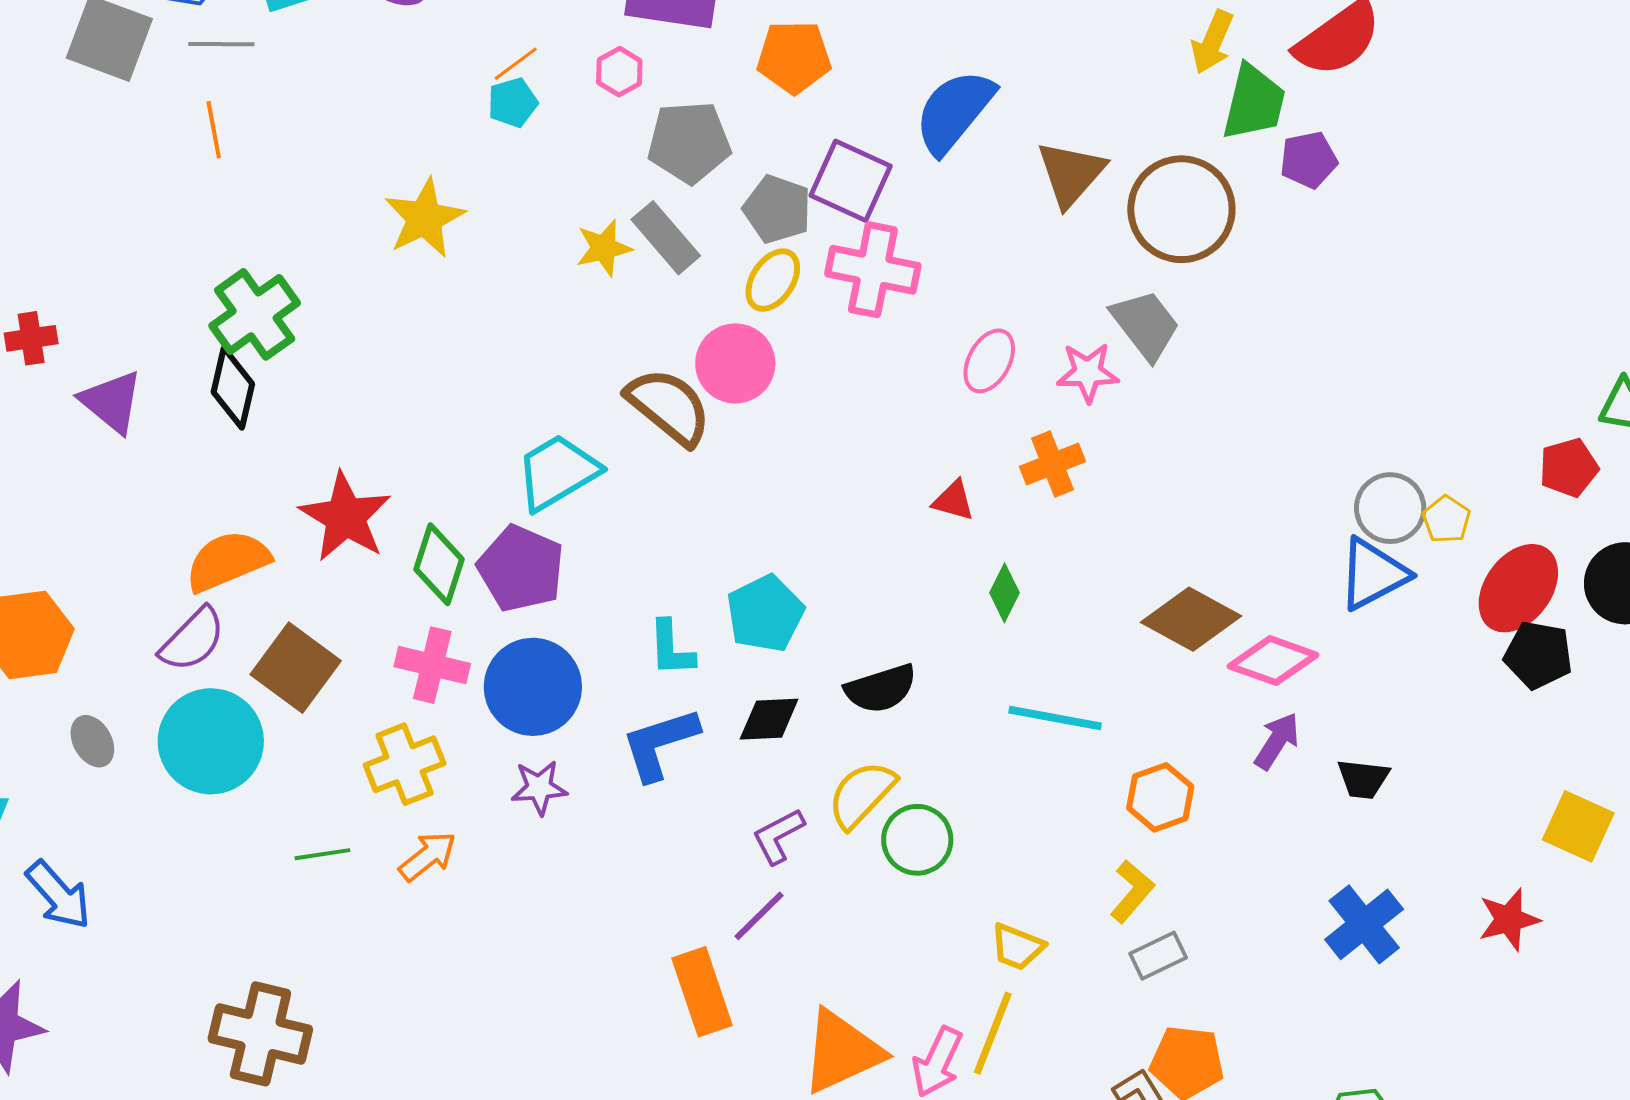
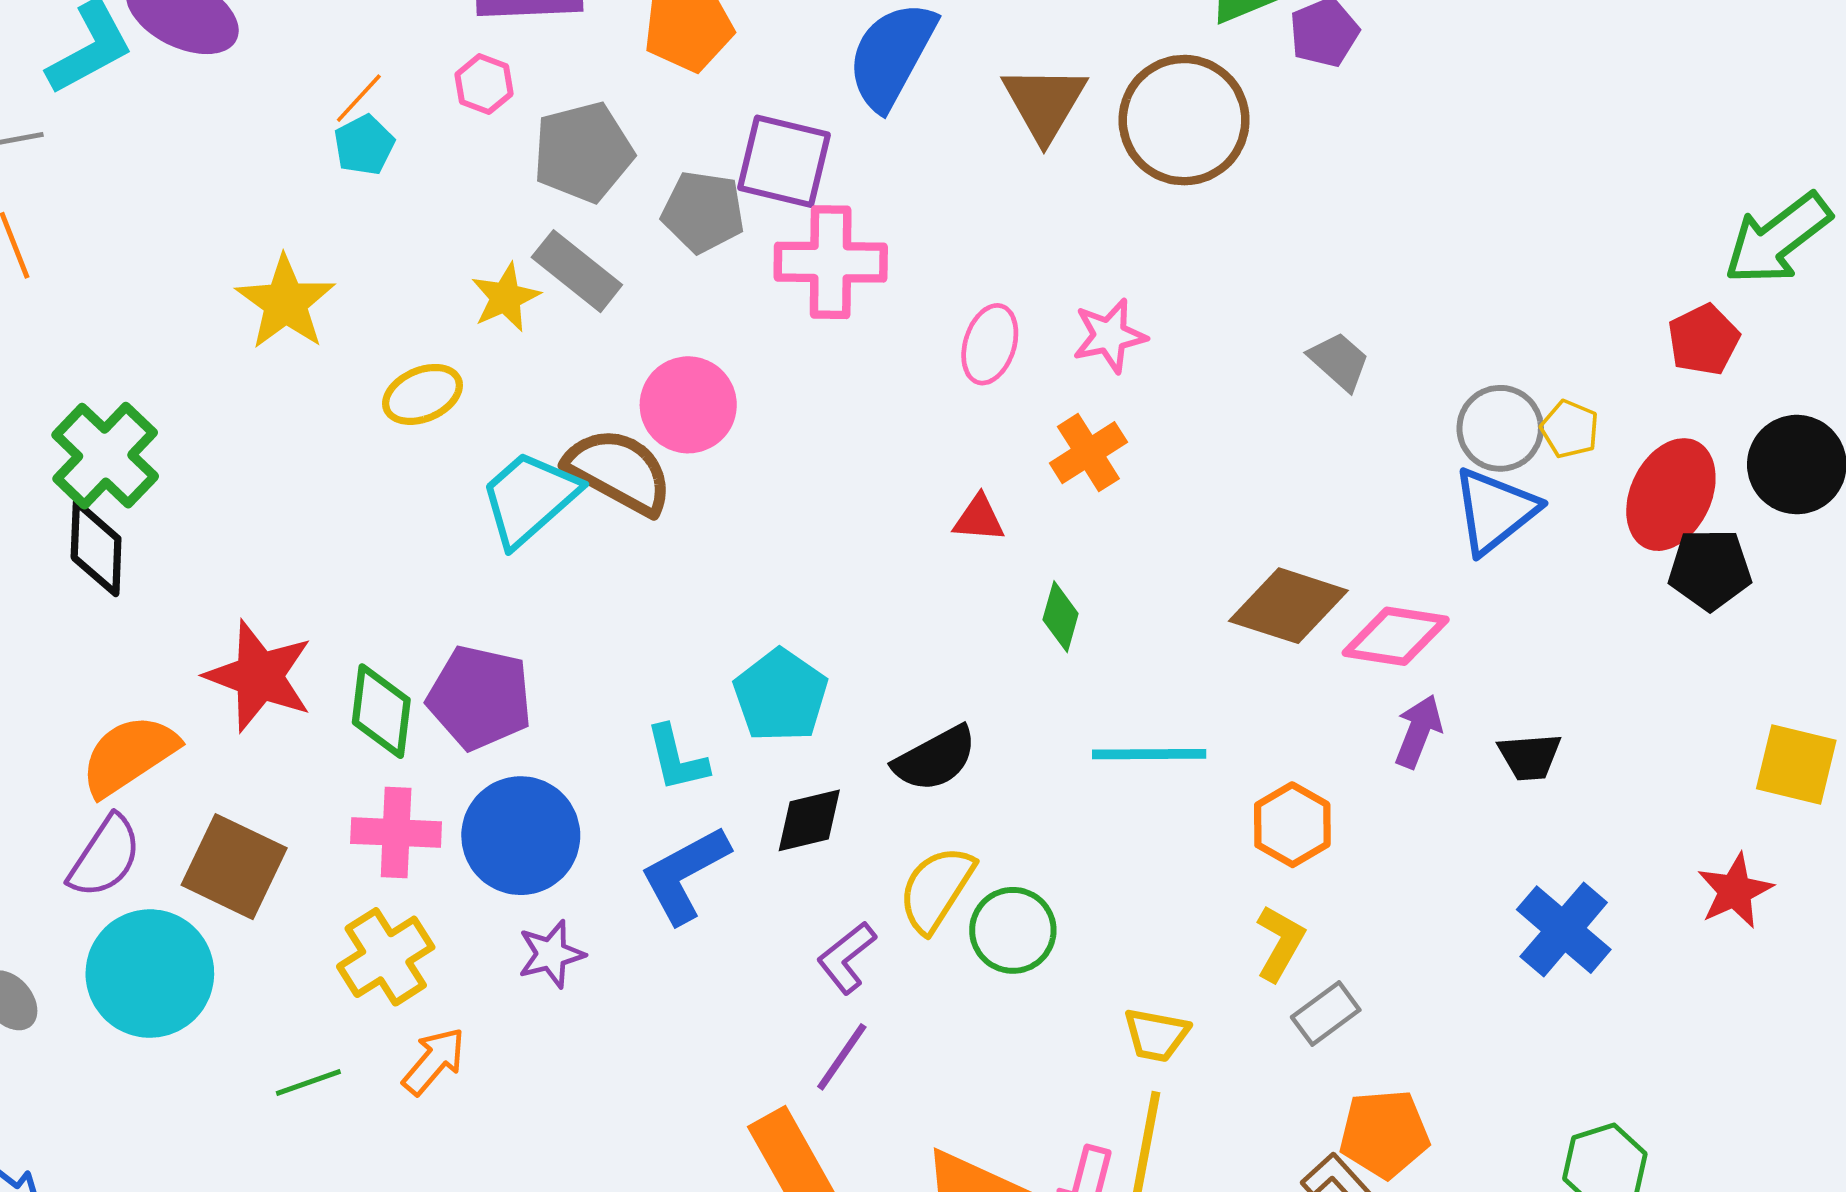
yellow ellipse: (773, 280) -> (423, 394), moved, turned 44
gray trapezoid: (1145, 325) -> (1339, 361), moved, size x0.7
cyan trapezoid: (557, 472) -> (529, 498), moved

